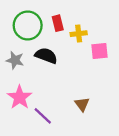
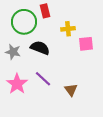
red rectangle: (58, 23) -> (45, 11), moved
purple line: (43, 116) -> (43, 79), moved

